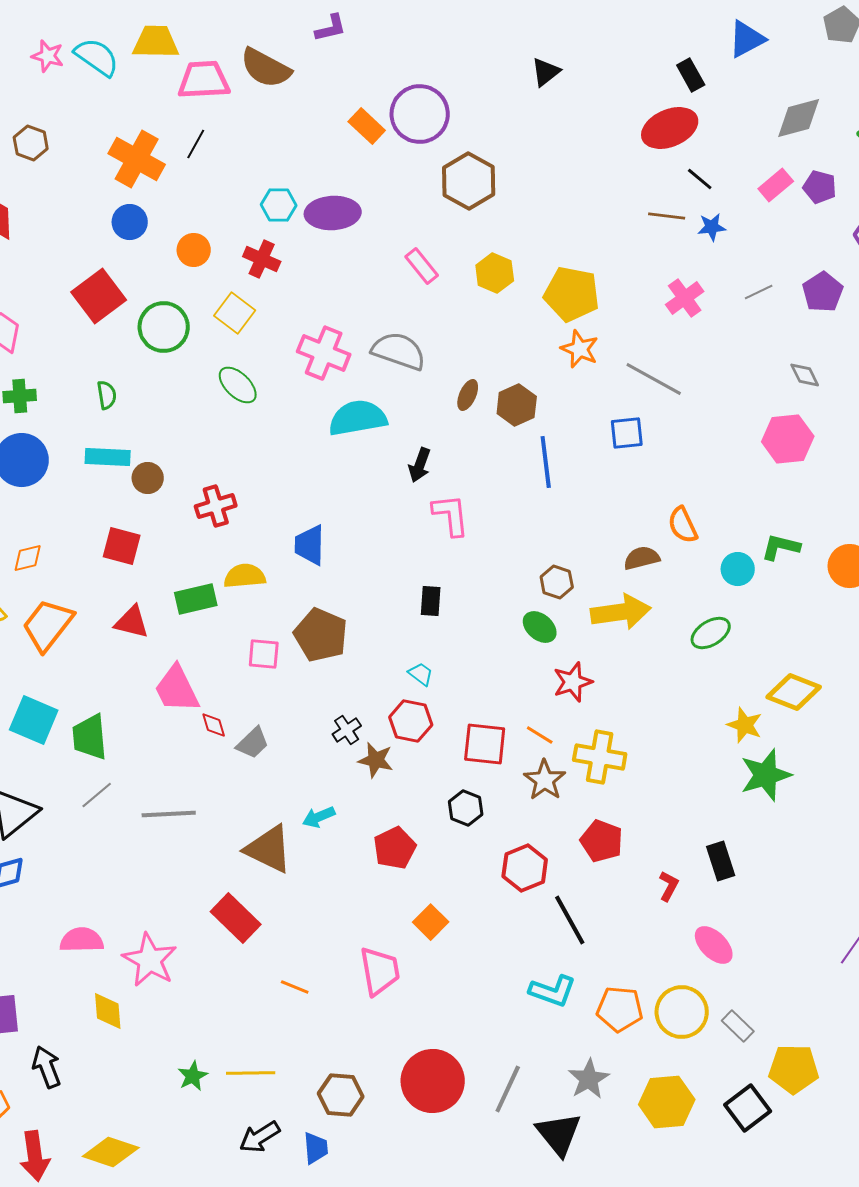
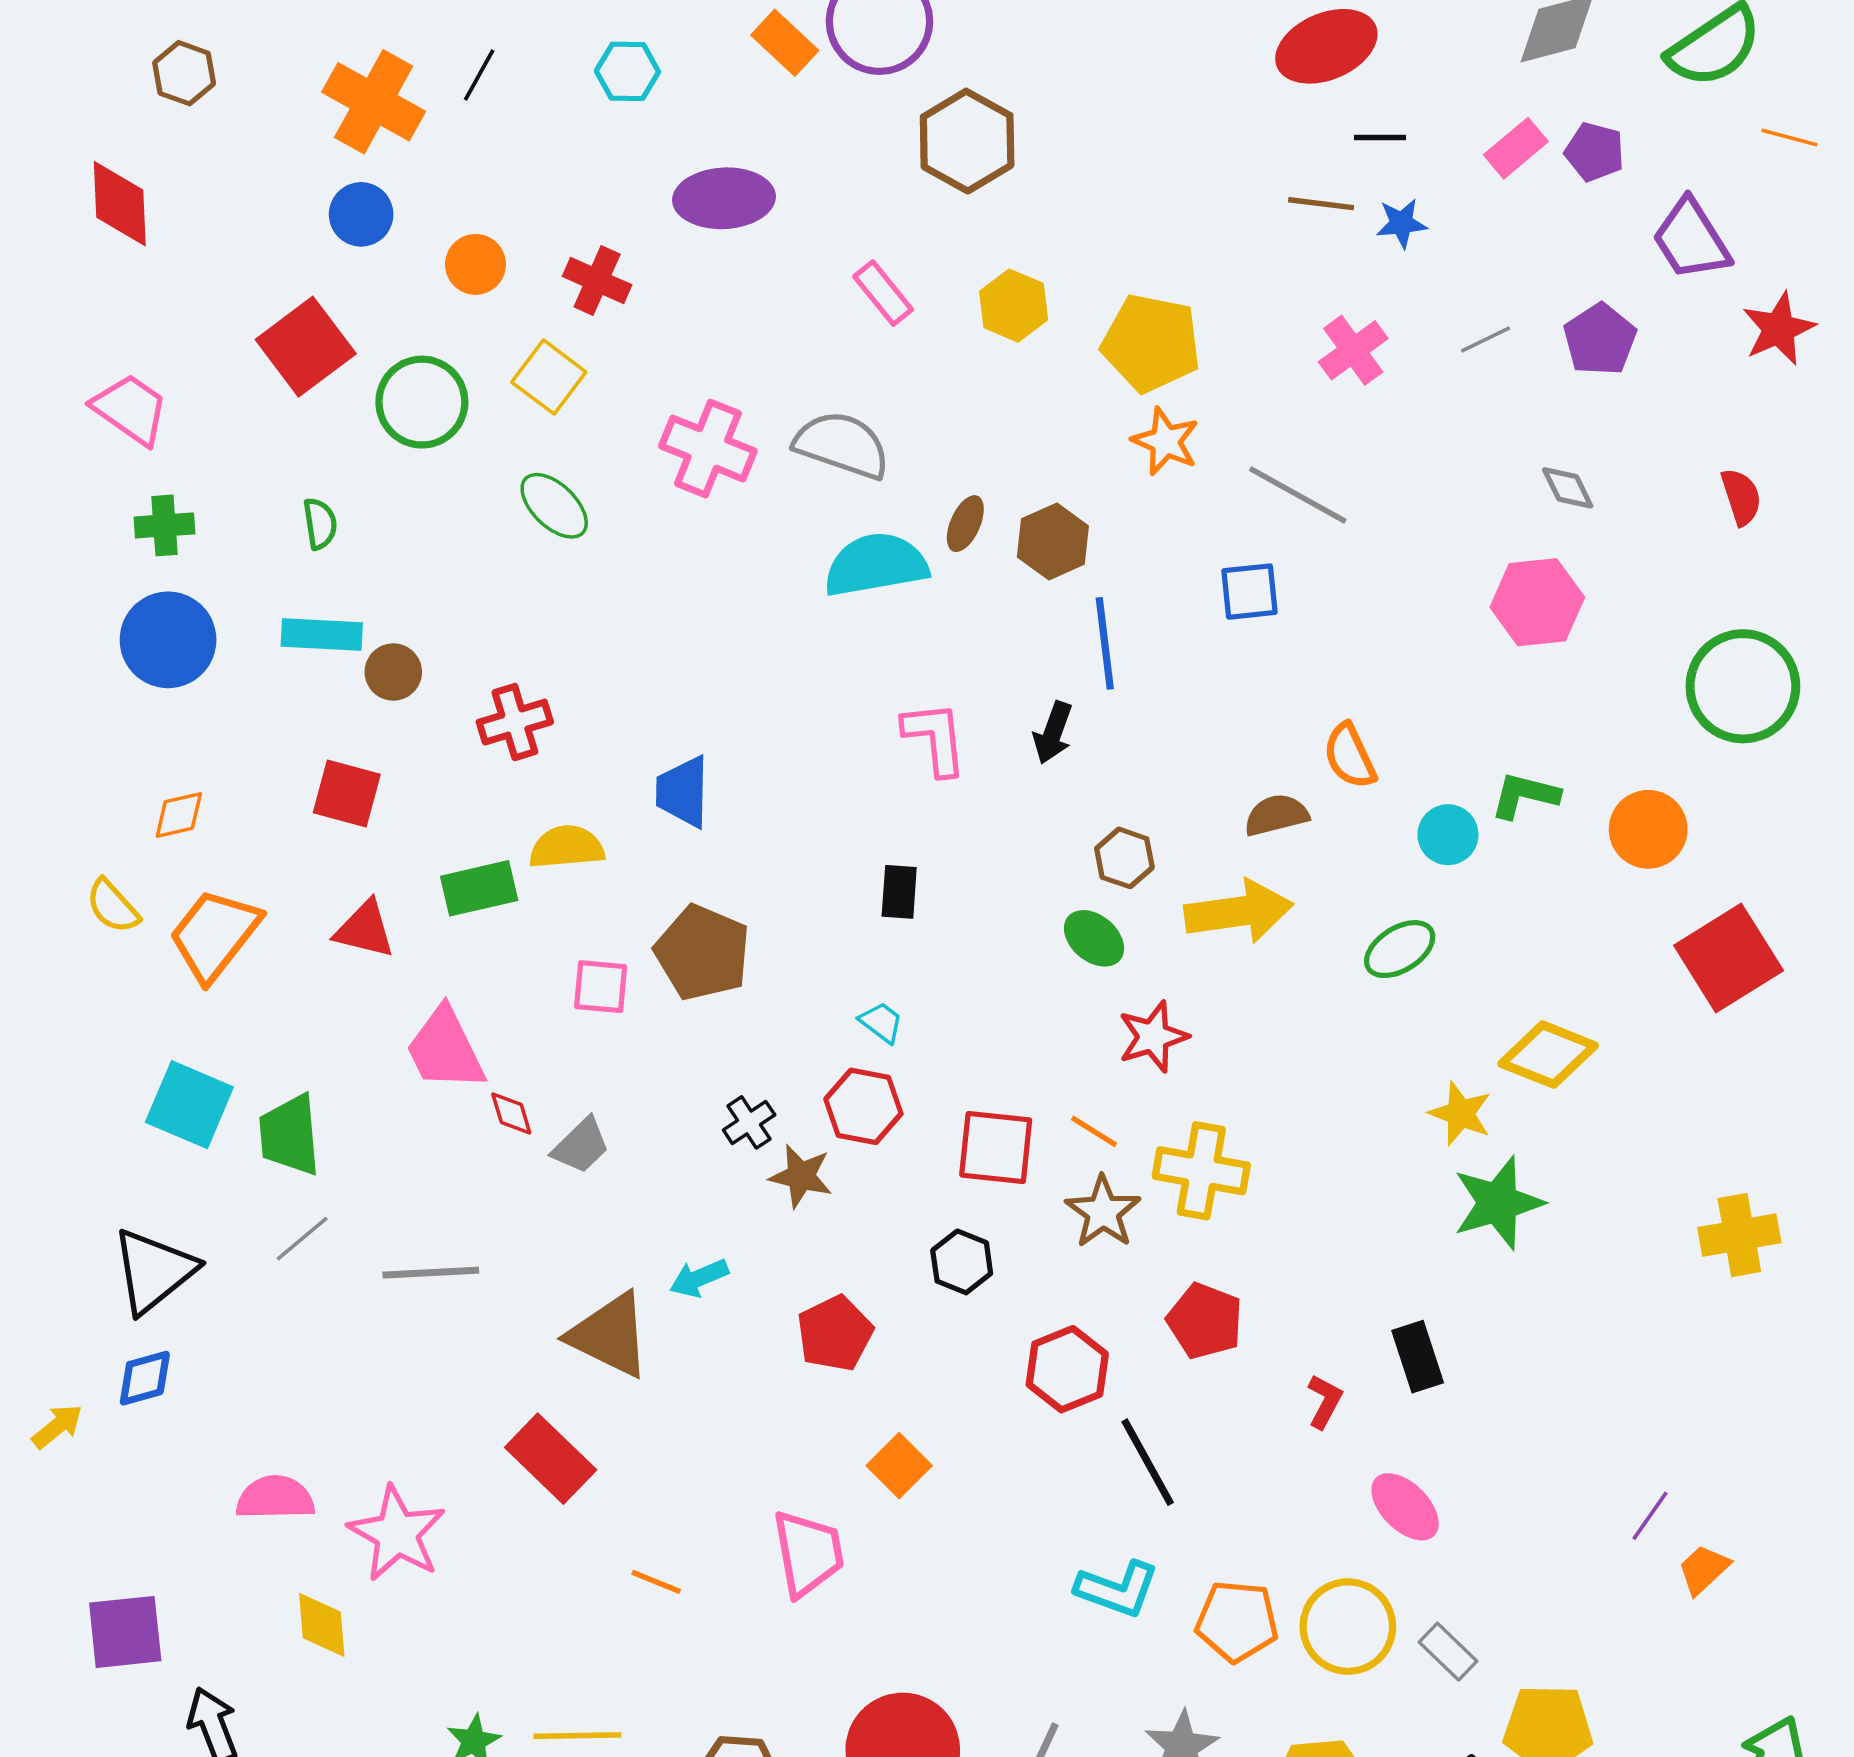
black line: (700, 179) -> (1380, 138), turned -40
cyan hexagon: (279, 205) -> (627, 71), moved
cyan semicircle: (358, 418) -> (876, 565), moved
black arrow: (420, 465) -> (1053, 733), moved

